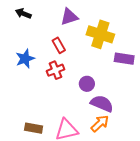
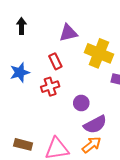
black arrow: (23, 13) -> (21, 26), turned 63
purple semicircle: (102, 104) -> (95, 124), turned 125

